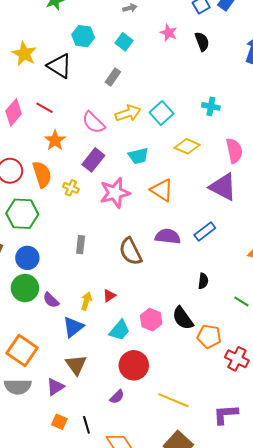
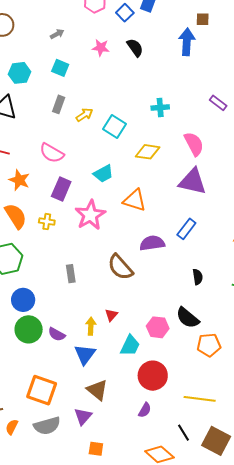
yellow arrow: (128, 113) -> (84, 115), moved, size x0.7
orange pentagon: (209, 336) -> (209, 345), moved
black line: (86, 425) -> (184, 433), moved

